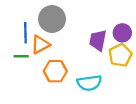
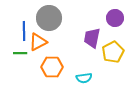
purple circle: (122, 33) -> (115, 18), moved
cyan semicircle: (89, 83) -> (84, 78), size x0.7

